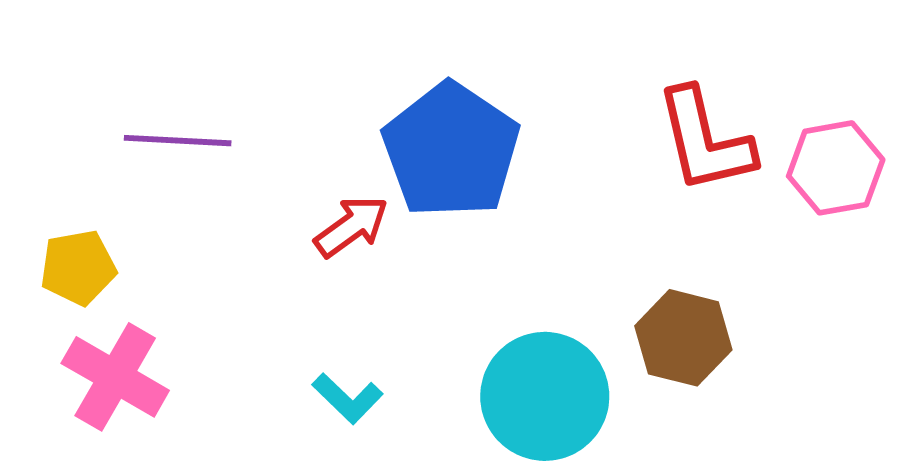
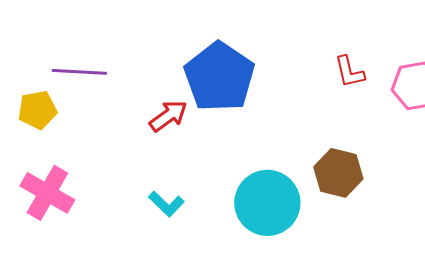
red L-shape: (705, 141) -> (349, 72), size x0.6
yellow pentagon: (78, 268) -> (37, 110), moved

